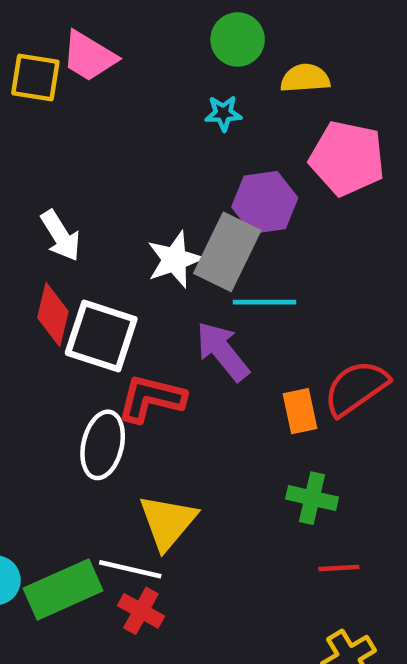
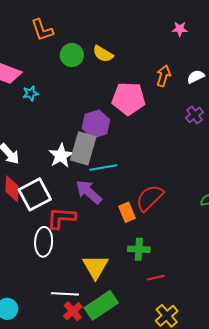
yellow semicircle: (305, 78) -> (103, 54), moved, turned -135
cyan star: (223, 113) -> (31, 93), moved
white square: (101, 336) -> (35, 194), turned -36
yellow triangle: (168, 522) -> (95, 267), moved
green rectangle: (63, 590) -> (101, 305), moved
red cross: (141, 611) -> (73, 311), turned 30

